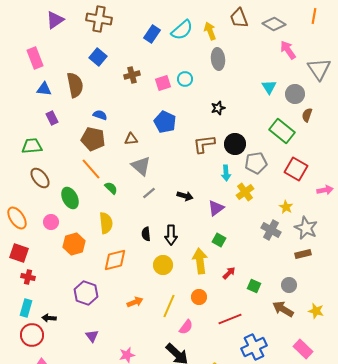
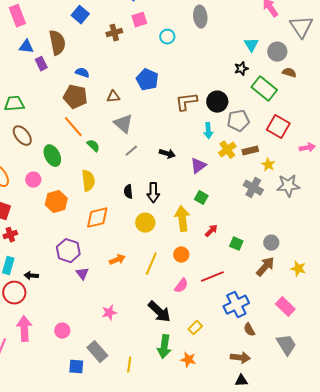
pink square: (163, 83) -> (139, 20), moved
black star: (218, 108) -> (241, 69), moved
brown semicircle: (307, 115) -> (289, 73), turned 88
purple rectangle: (52, 118) -> (41, 64), moved
gray star: (306, 228) -> (288, 186), turned -30
brown rectangle: (303, 254) -> (250, 151), moved
red cross: (28, 277) -> (10, 235), turned -32
brown arrow: (283, 309) -> (265, 267), turned 100
pink semicircle: (186, 327) -> (181, 286), moved
purple triangle: (92, 336) -> (82, 274), moved

